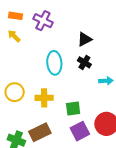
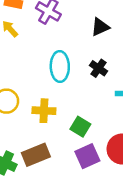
black triangle: (85, 39) -> (100, 27), moved
green square: (73, 108) -> (80, 127), turned 35

